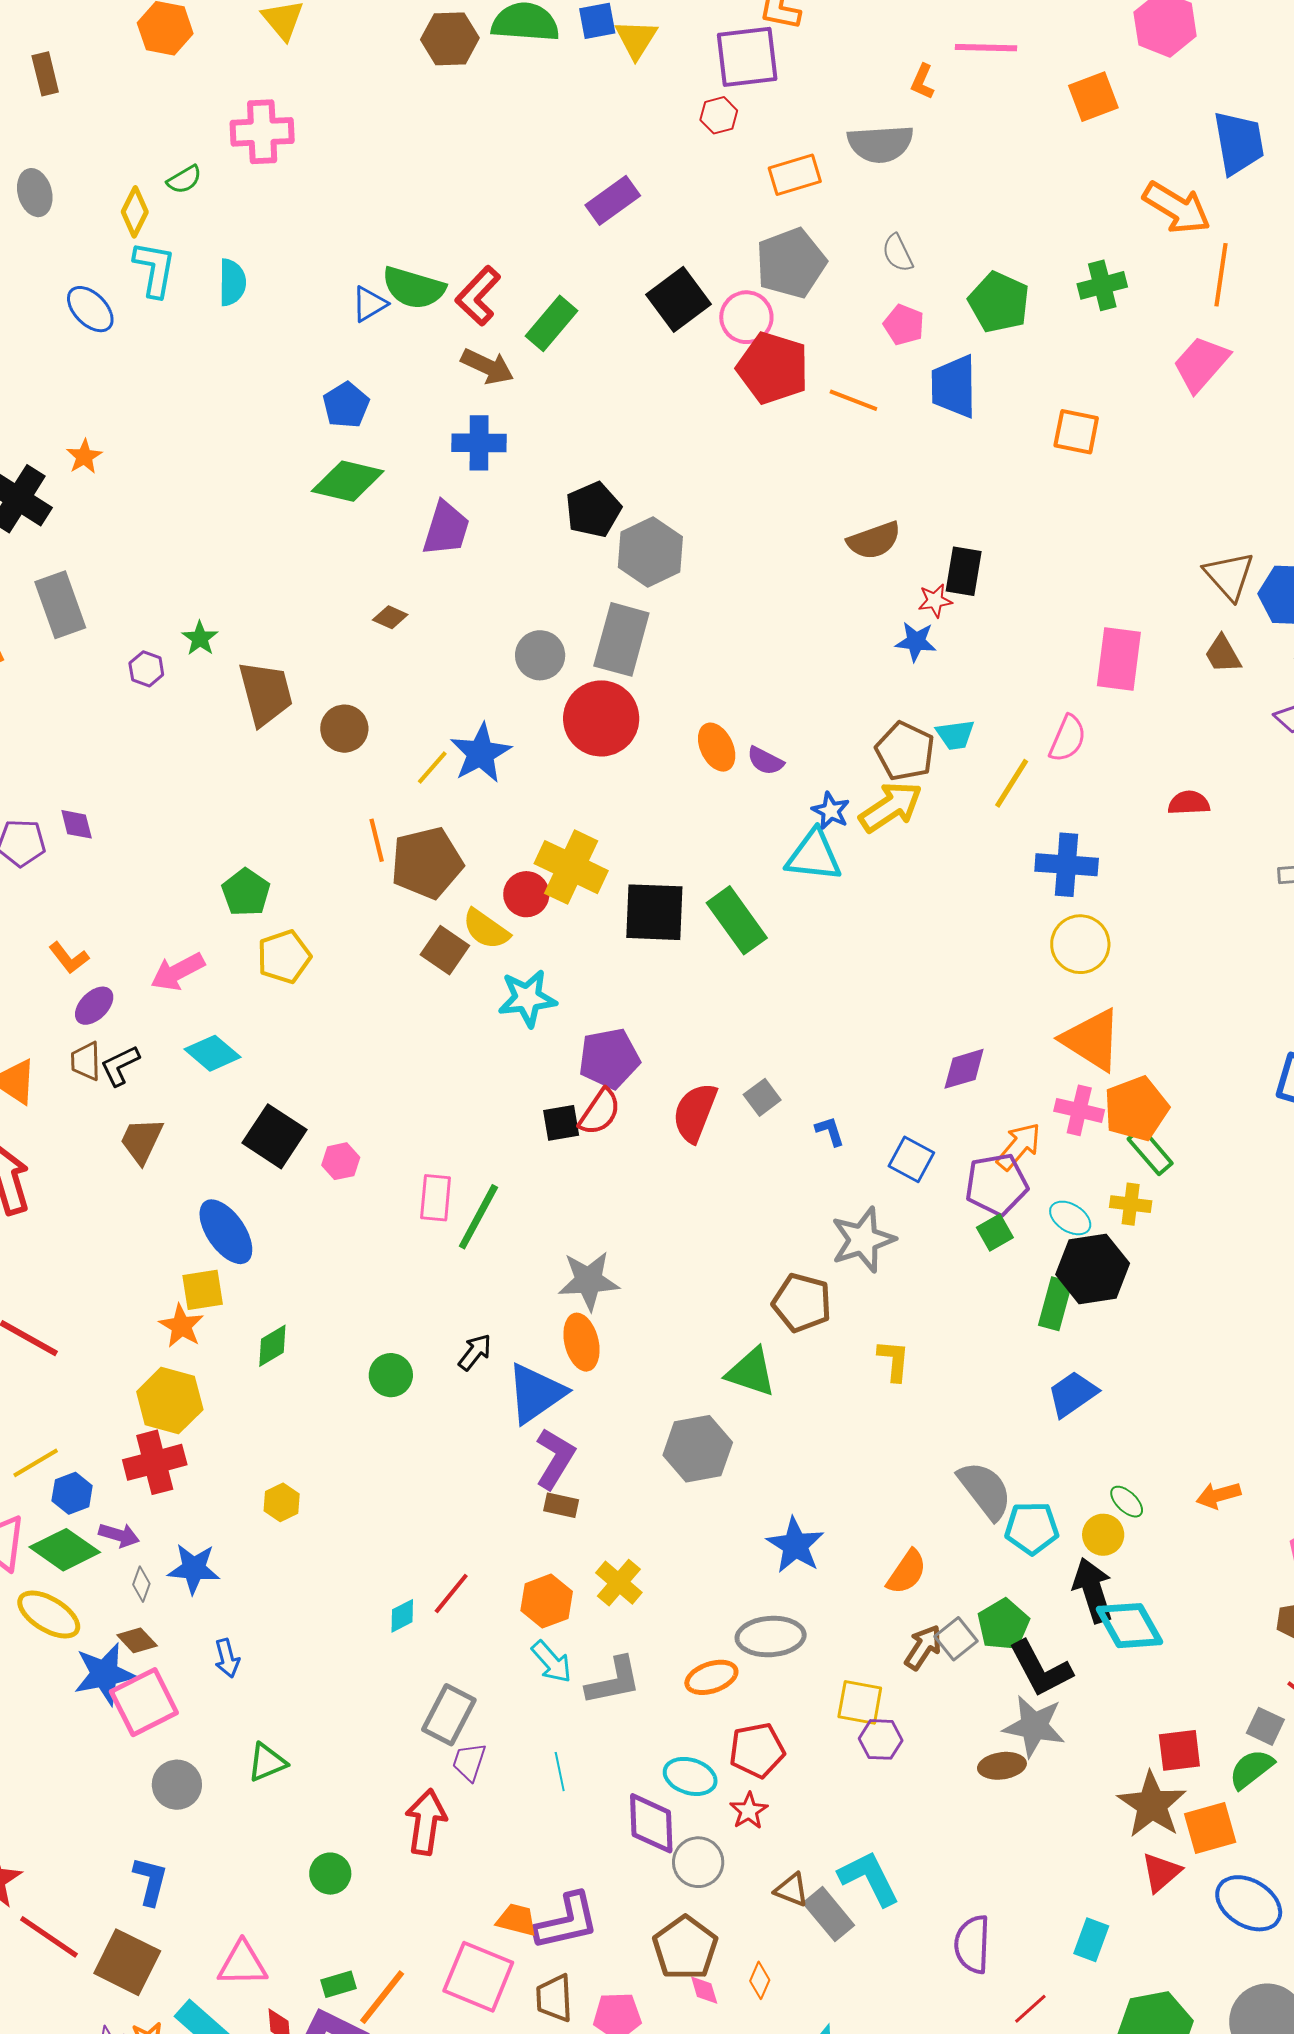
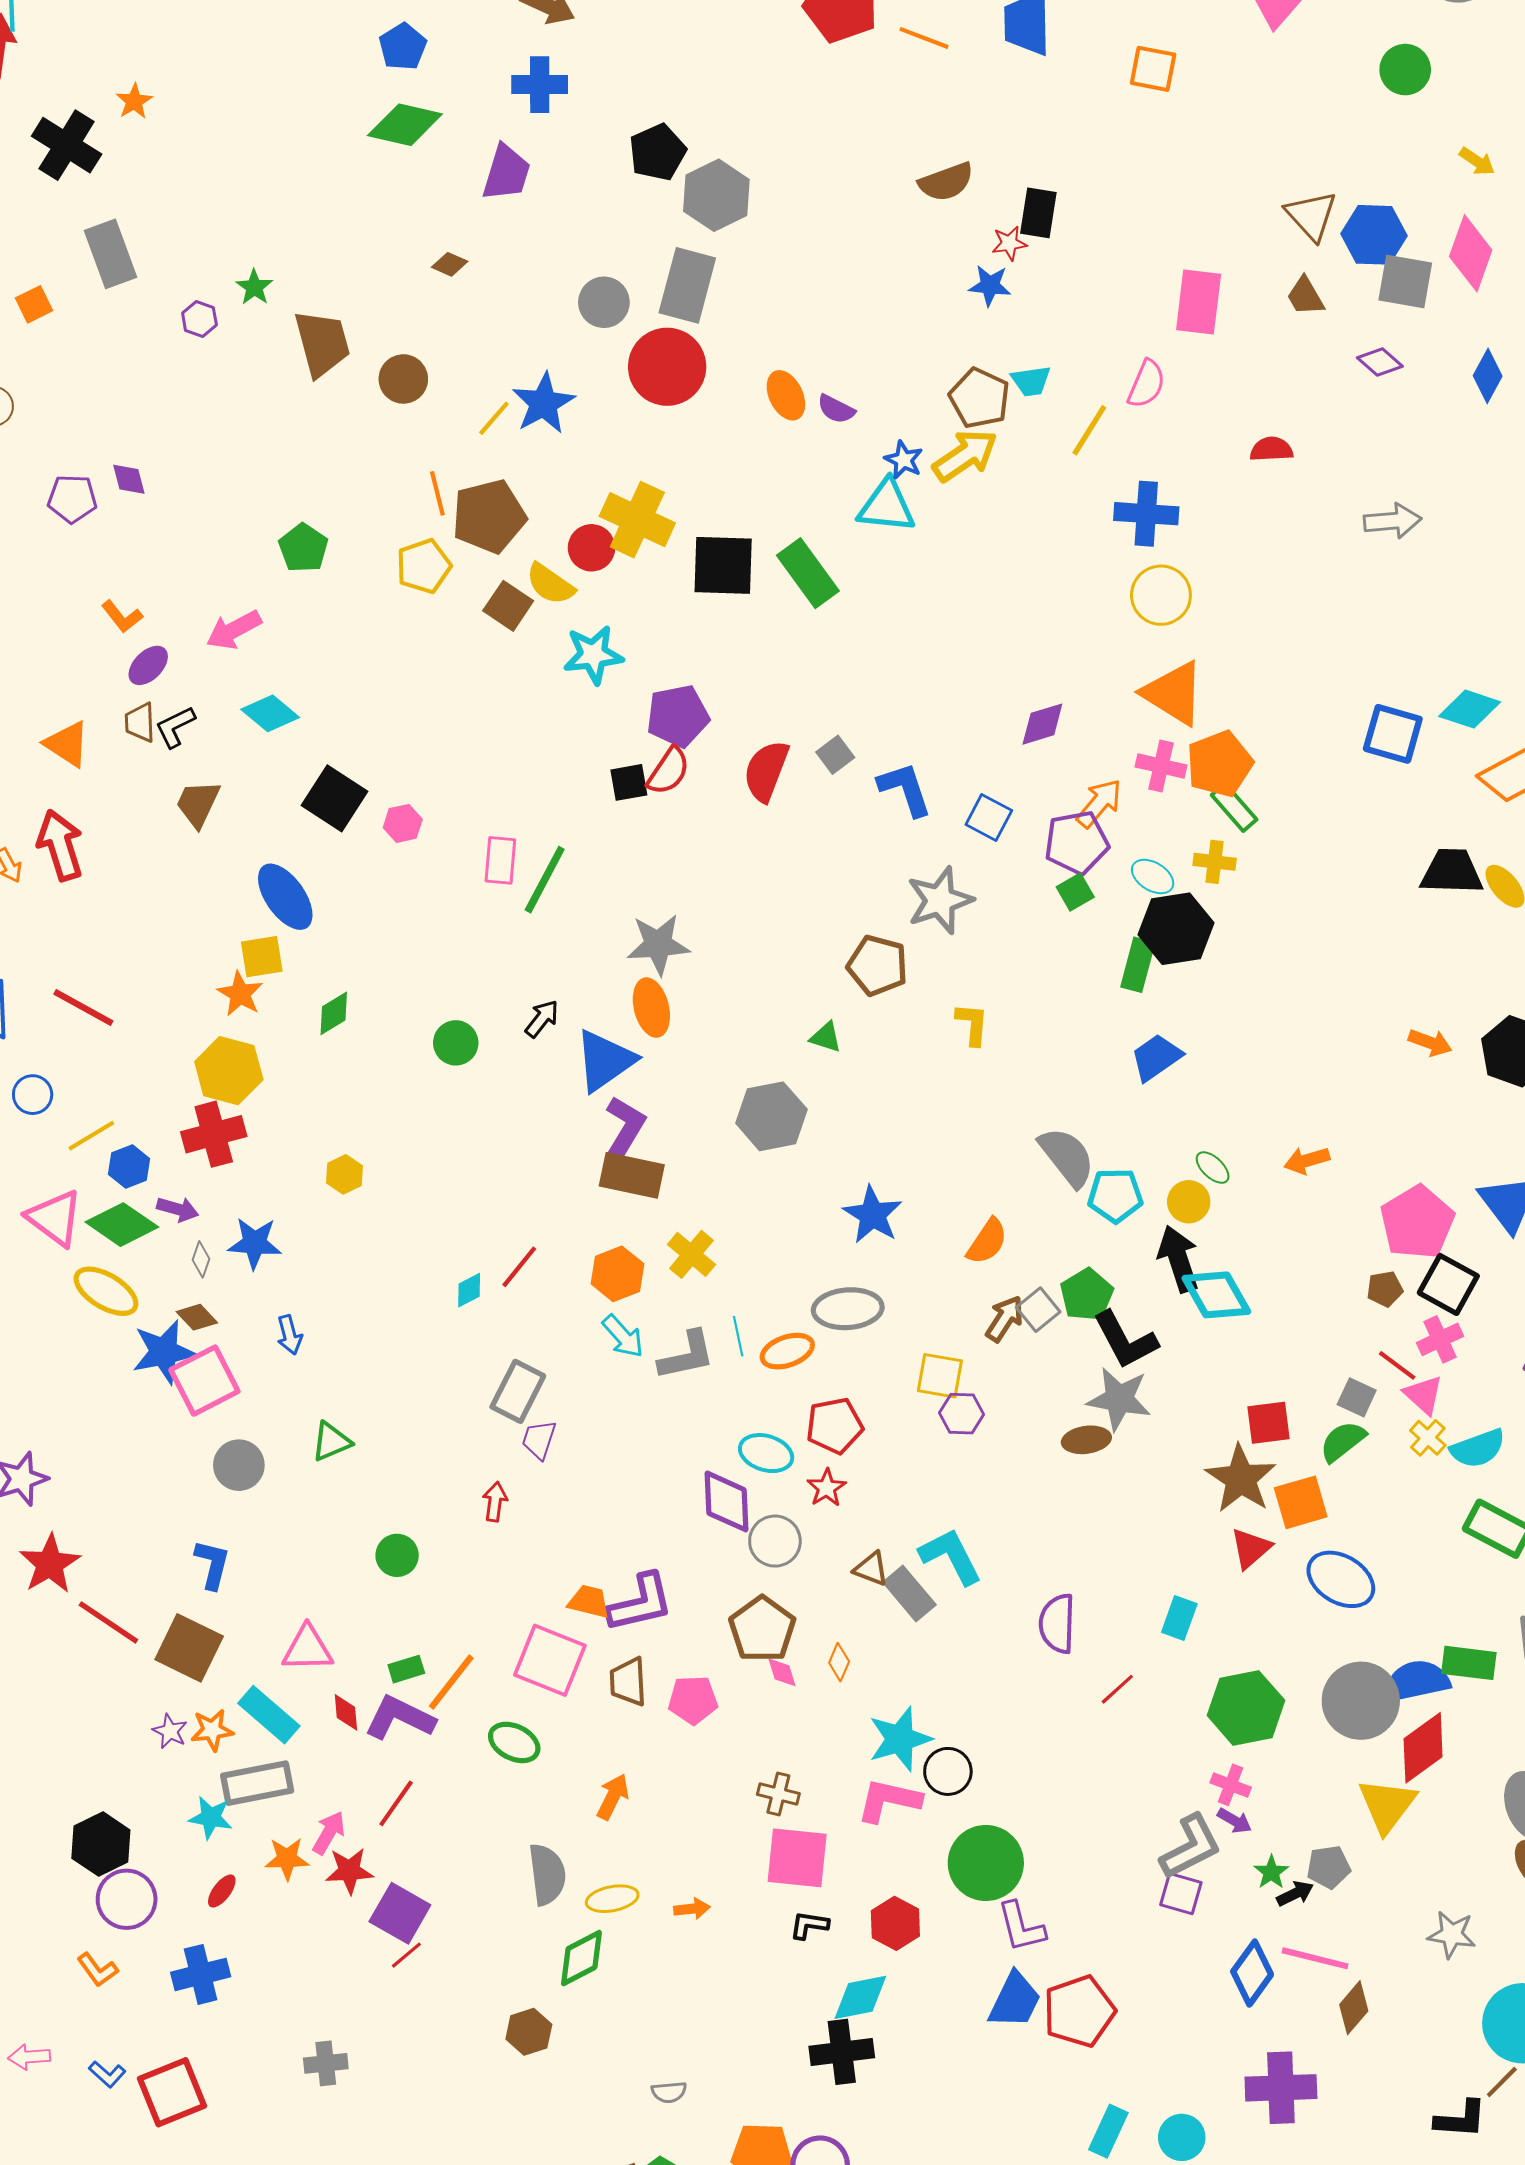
yellow pentagon: (284, 957) -> (424, 566), moved
blue L-shape: (830, 1131) -> (905, 789), size x1.8
green triangle: (751, 1372) -> (826, 1037), size x0.6
brown rectangle: (561, 1505) -> (632, 1175), size x1.8
cyan line: (560, 1772) -> (738, 1336), moved
red arrow: (426, 1822) -> (495, 1502), size x0.6

